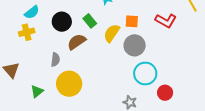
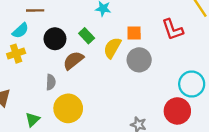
red L-shape: (166, 21) -> (173, 29), turned 45
cyan circle: (145, 73) -> (192, 84), moved
red circle: (165, 93) -> (177, 111), size x1.5

